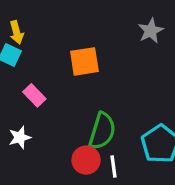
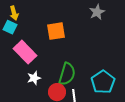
pink rectangle: (34, 95) -> (25, 52), size x1.6
white star: (20, 137) -> (34, 78), moved

